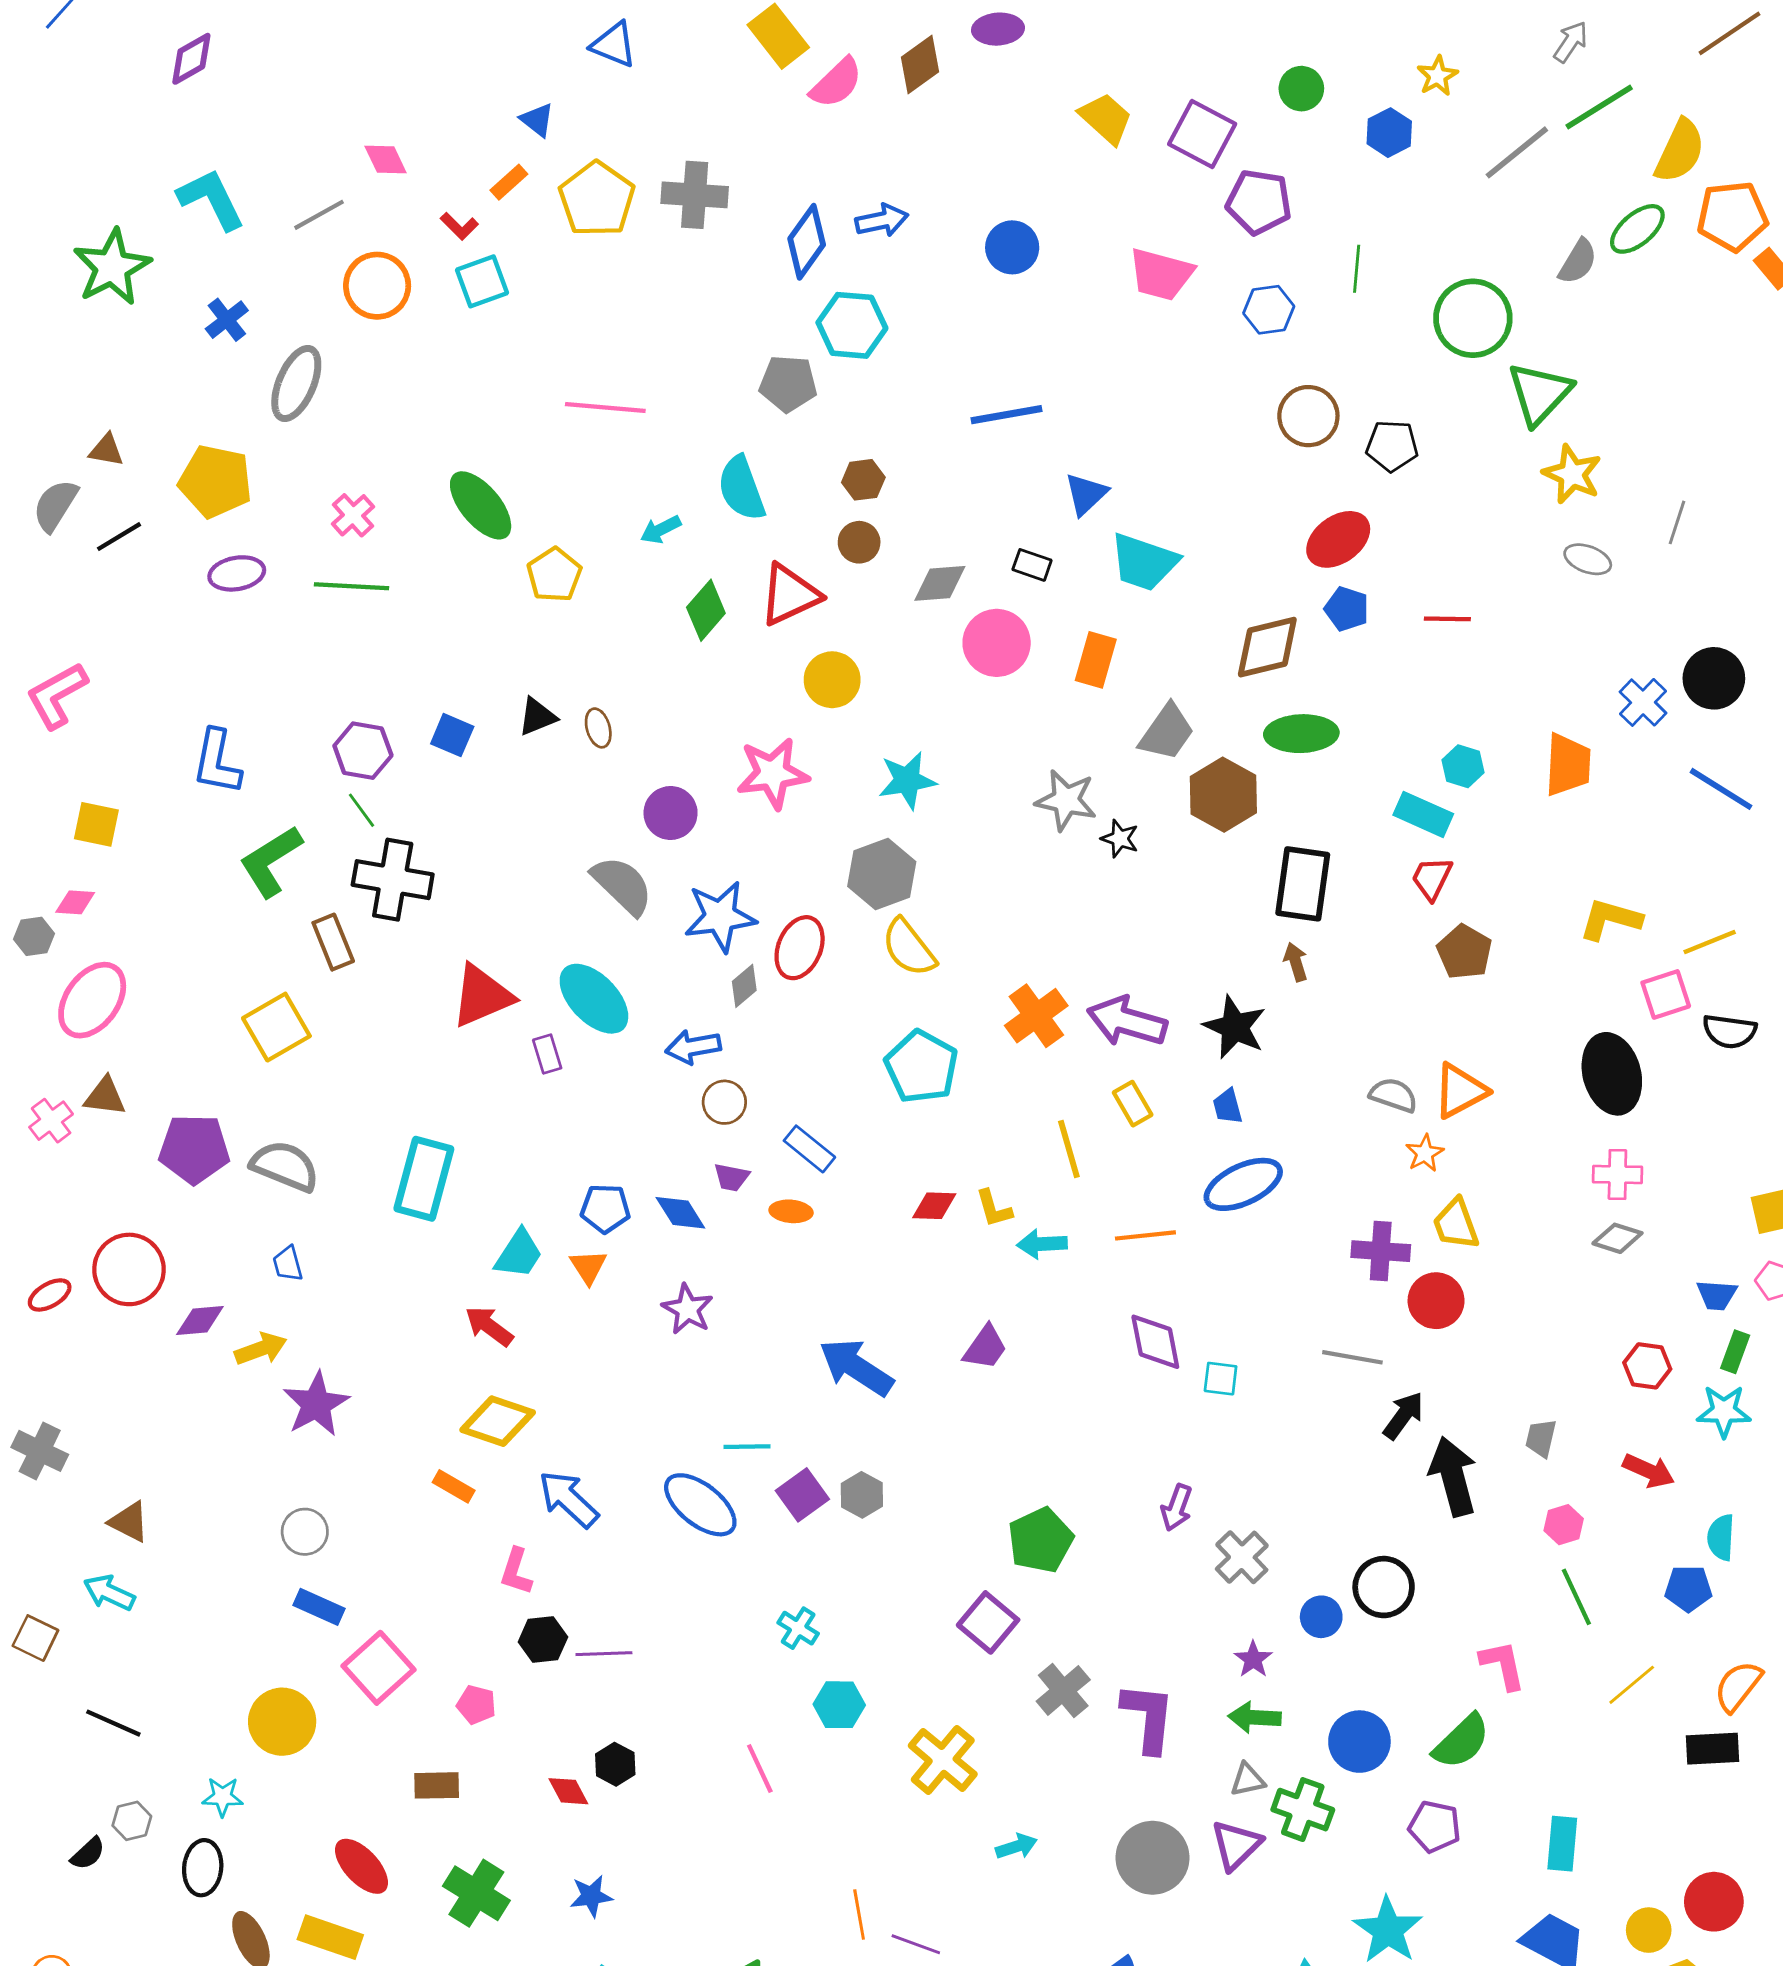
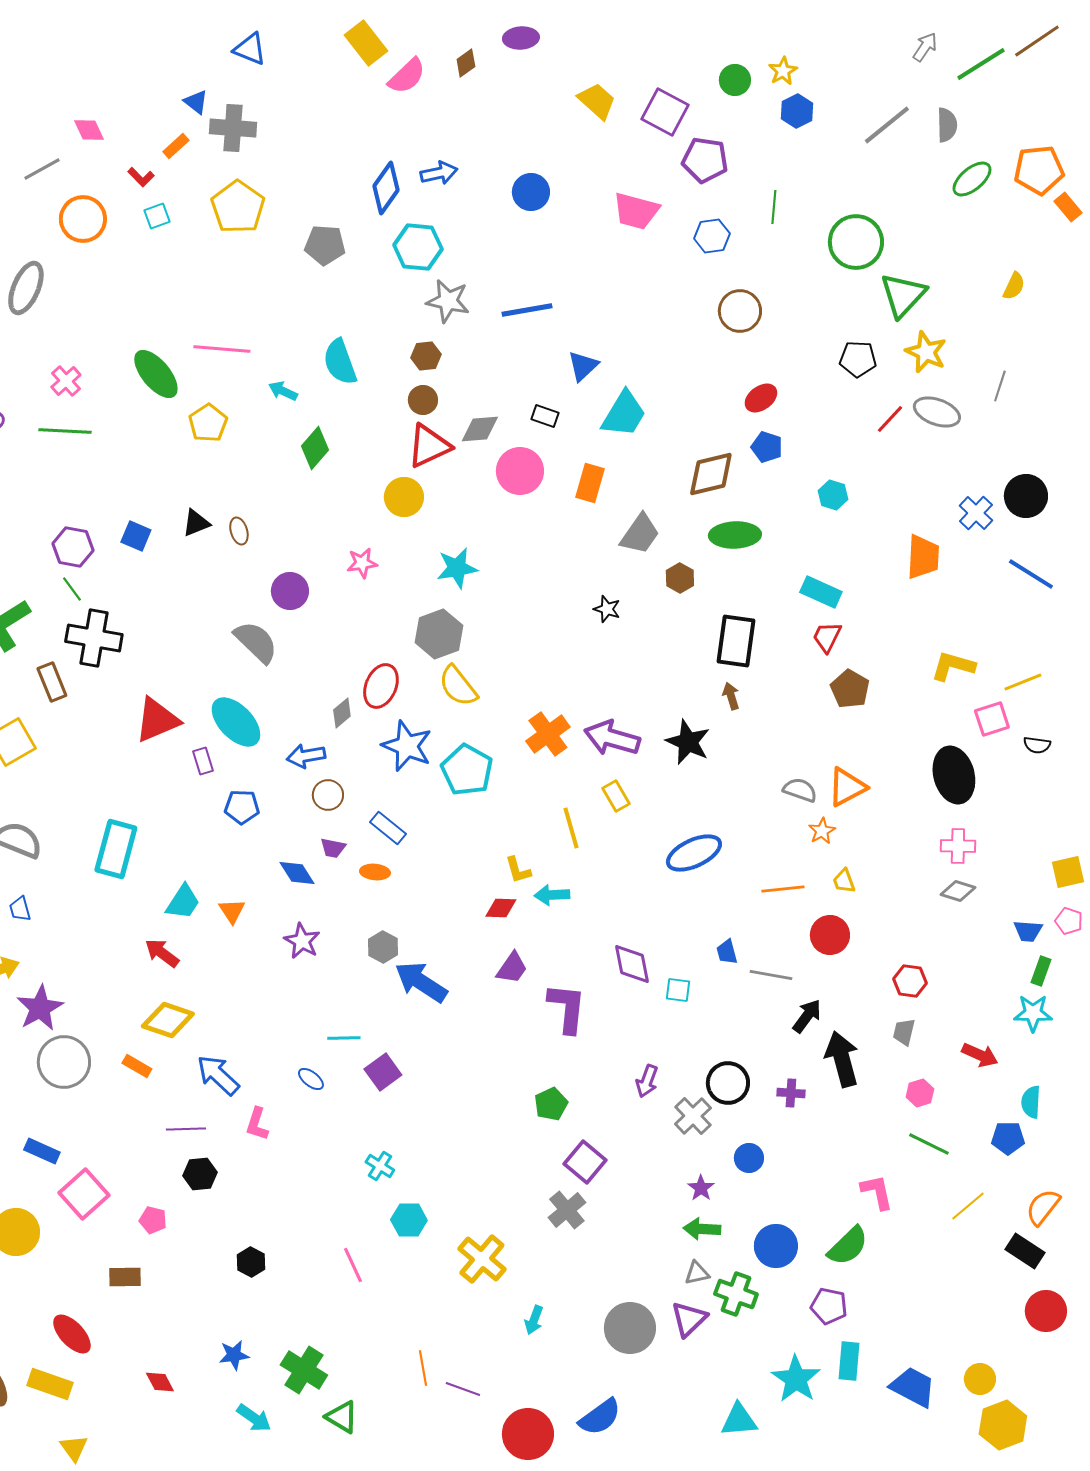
brown diamond: (920, 65) -> (466, 63), size x0.7
yellow star: (1437, 76) -> (783, 71), moved
green line: (1599, 107) -> (981, 64), moved
yellow semicircle: (1680, 151) -> (1014, 286), moved, size x0.6
gray cross: (695, 195) -> (233, 128), moved
yellow pentagon: (597, 199) -> (238, 207), moved
gray semicircle: (1578, 262) -> (947, 125), moved, turned -32
cyan square: (482, 281) -> (157, 216), size x0.7
gray pentagon: (788, 383) -> (325, 245), moved
pink line: (605, 408) -> (222, 349), moved
black pentagon: (1392, 446) -> (858, 359), moved
cyan arrow: (661, 529) -> (283, 391), turned 52
red ellipse: (1338, 539) -> (761, 398), size x0.7
gray ellipse: (1588, 559) -> (937, 412), size x1.4
cyan trapezoid: (1144, 562) -> (624, 414), turned -78
red triangle: (790, 595) -> (429, 446), moved
red line: (1447, 619) -> (890, 419), moved, turned -48
cyan hexagon: (1463, 766) -> (833, 495), moved
pink star: (773, 773) -> (362, 563), size x0.6
brown hexagon: (1223, 795) -> (680, 578), size x0.6
gray star: (1066, 800) -> (448, 301), moved
blue star: (720, 916) -> (407, 746), moved, turned 30
black semicircle: (1729, 1031) -> (1037, 745), size x0.7
blue trapezoid: (1228, 1106) -> (727, 952), moved
red diamond: (934, 1206) -> (501, 908), moved
blue pentagon: (605, 1209) -> (242, 807), moved
yellow trapezoid: (1456, 1224) -> (844, 881), size x0.7
orange line: (1145, 1235) -> (783, 889), moved
purple cross: (1381, 1251) -> (791, 1093), moved, size x0.7
red hexagon: (1647, 1366) -> (910, 981), moved
gray hexagon: (862, 1495) -> (383, 947), moved
blue ellipse: (700, 1505) -> (311, 1079), size x0.5
gray circle: (305, 1532) -> (64, 1062), moved, size x1.6
green pentagon: (1041, 1540) -> (551, 1104), size x0.7
pink L-shape: (516, 1571) -> (257, 1124), moved
black circle: (1384, 1587) -> (728, 1083), moved
green line: (1576, 1597) -> (929, 1144), turned -39
purple square: (988, 1622) -> (585, 1162), moved
purple line: (604, 1654) -> (186, 1129), moved
purple L-shape: (1148, 1717) -> (567, 1008), moved
black rectangle: (1712, 1749) -> (1025, 1251), turned 36
red diamond: (568, 1791) -> (160, 1382), moved
cyan rectangle: (1562, 1844) -> (849, 1361), moved
cyan arrow: (1016, 1846) -> (534, 1320), turned 128
green cross: (476, 1893) -> (304, 1370), moved
red circle: (1714, 1902) -> (1046, 1311), moved

